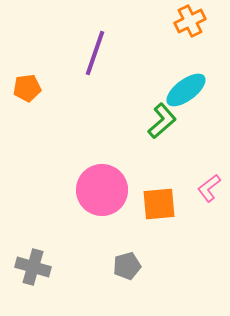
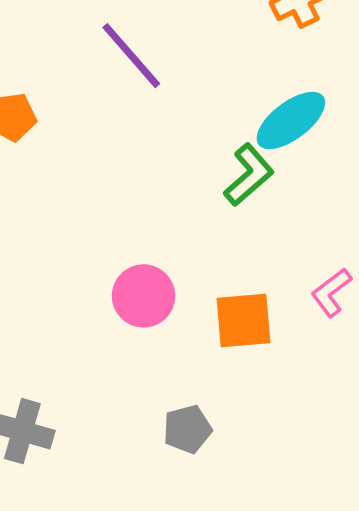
purple line: (95, 53) -> (131, 56), turned -60
pink circle: (102, 190) -> (144, 296), size x0.7

